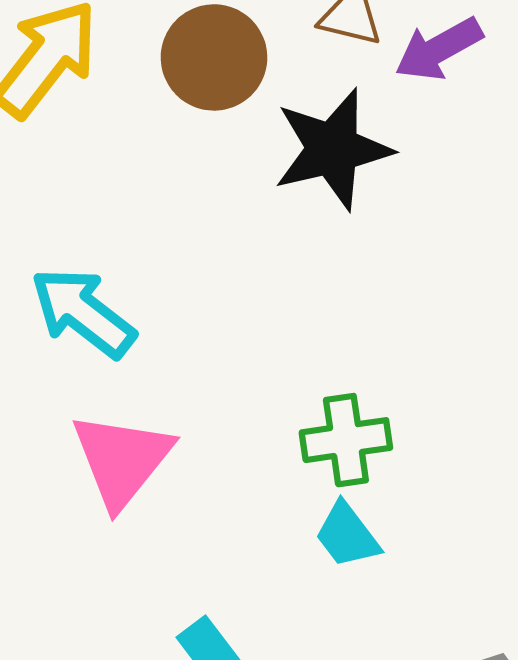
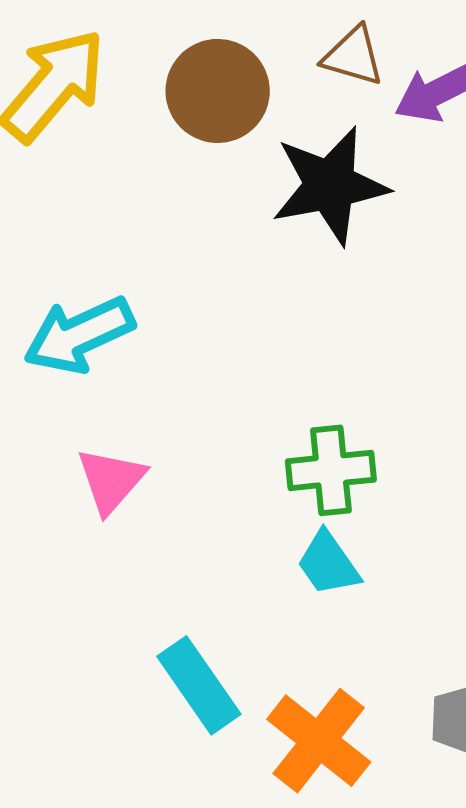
cyan arrow: (83, 312) -> (79, 335), turned -65
pink triangle: (122, 460) -> (111, 481), size x0.7

